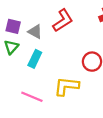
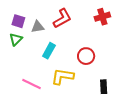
gray triangle: (35, 32) -> (38, 27), turned -40
cyan rectangle: (35, 59) -> (49, 51), moved

